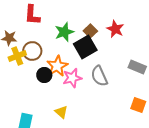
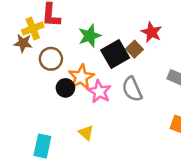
brown square: (90, 31) -> (134, 49), moved
yellow cross: (17, 56) -> (33, 29), moved
pink star: (72, 78) -> (99, 92), turned -30

